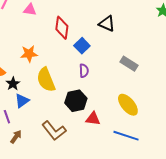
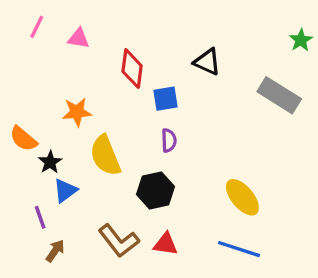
blue square: (82, 46) -> (165, 99), turned 35
gray rectangle: (129, 64) -> (279, 95), moved, size x1.4
red triangle: (93, 119) -> (165, 244), moved

